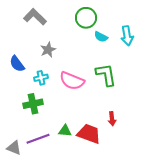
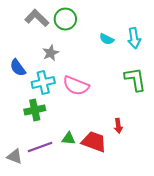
green circle: (86, 18) -> (65, 19), moved
green L-shape: (106, 75) -> (135, 79), moved
cyan cross: (41, 78) -> (43, 82), size x1.5

